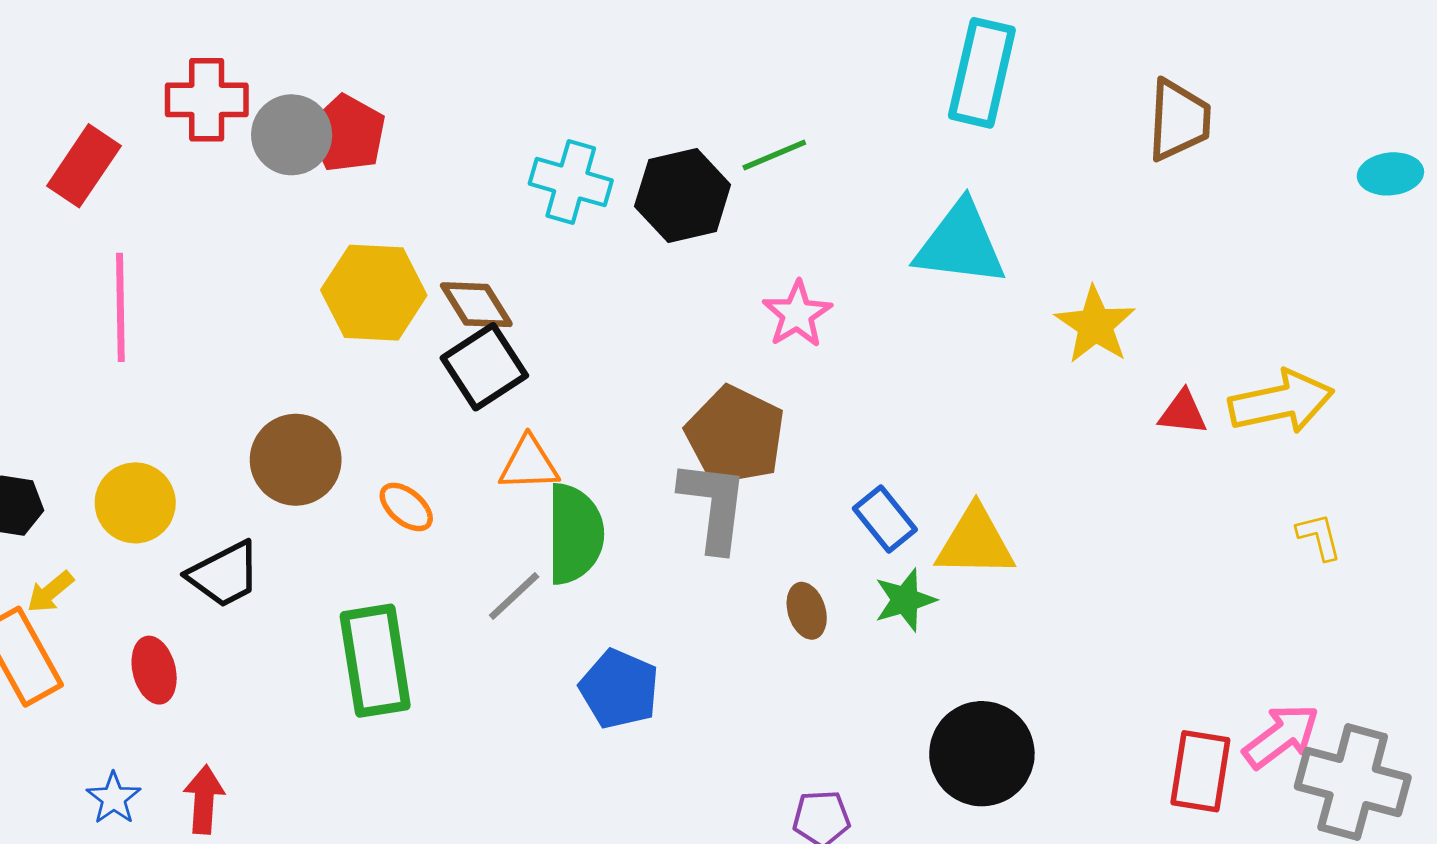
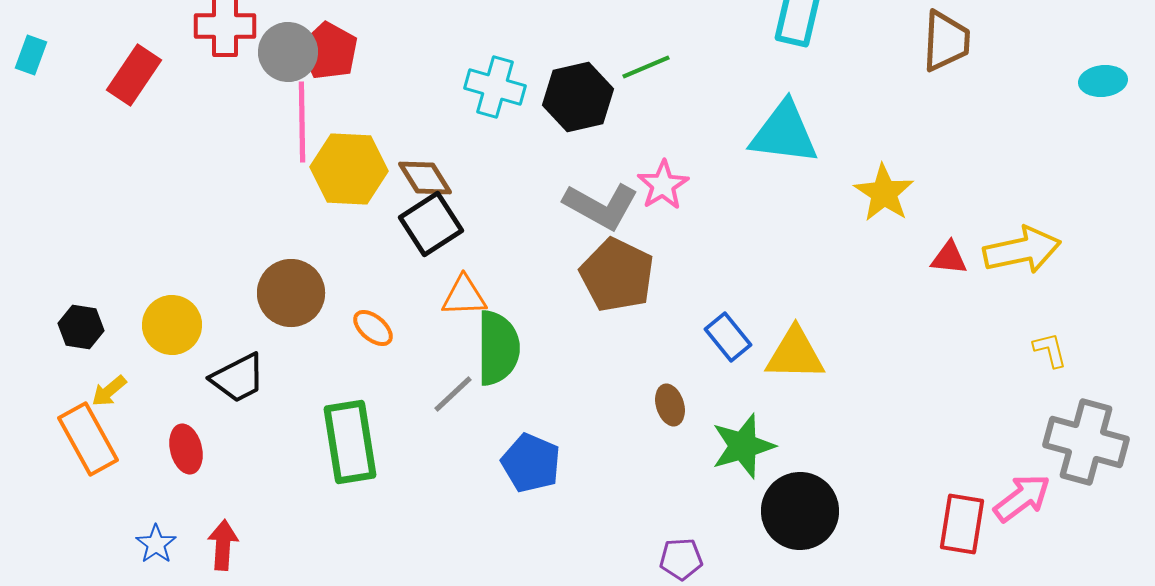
pink line: (120, 307) -> (302, 122), moved
gray L-shape: (714, 506) -> (601, 206), moved, turned 112
green star: (905, 600) -> (743, 446), moved, size x1.4
gray cross: (1353, 782) -> (1086, 442), moved

